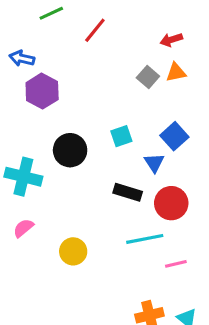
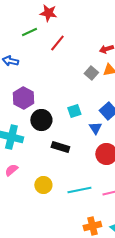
purple hexagon: (42, 91) -> (23, 98), moved
black rectangle: (128, 192) -> (60, 147), moved
cyan line: (145, 239) -> (79, 190), moved

